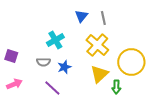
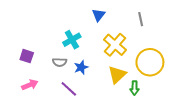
gray line: (103, 18) -> (141, 19), moved

